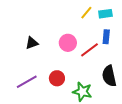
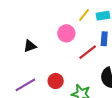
pink circle: (68, 43) -> (66, 33), moved

